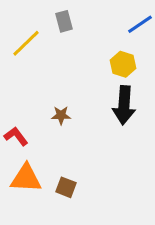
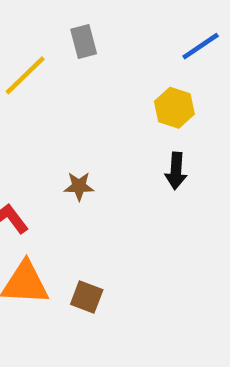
black arrow: (124, 105) -> (176, 171), size x0.6

